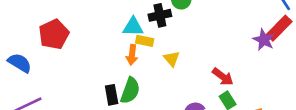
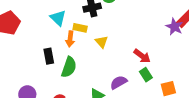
cyan triangle: (133, 27) -> (58, 18), moved, turned 42
black rectangle: (112, 95) -> (49, 56), moved

